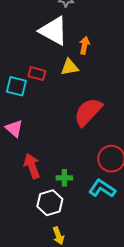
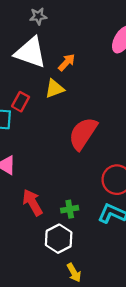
orange arrow: (84, 45) -> (67, 62), turned 42
red rectangle: (37, 74) -> (21, 102), turned -66

